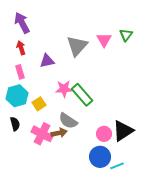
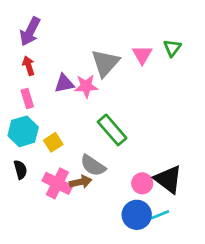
purple arrow: (22, 23) -> (30, 31), turned -125
pink star: (64, 89) -> (86, 86), moved
black triangle: (123, 131) -> (168, 179), turned -50
cyan line: (117, 166) -> (160, 215), moved

